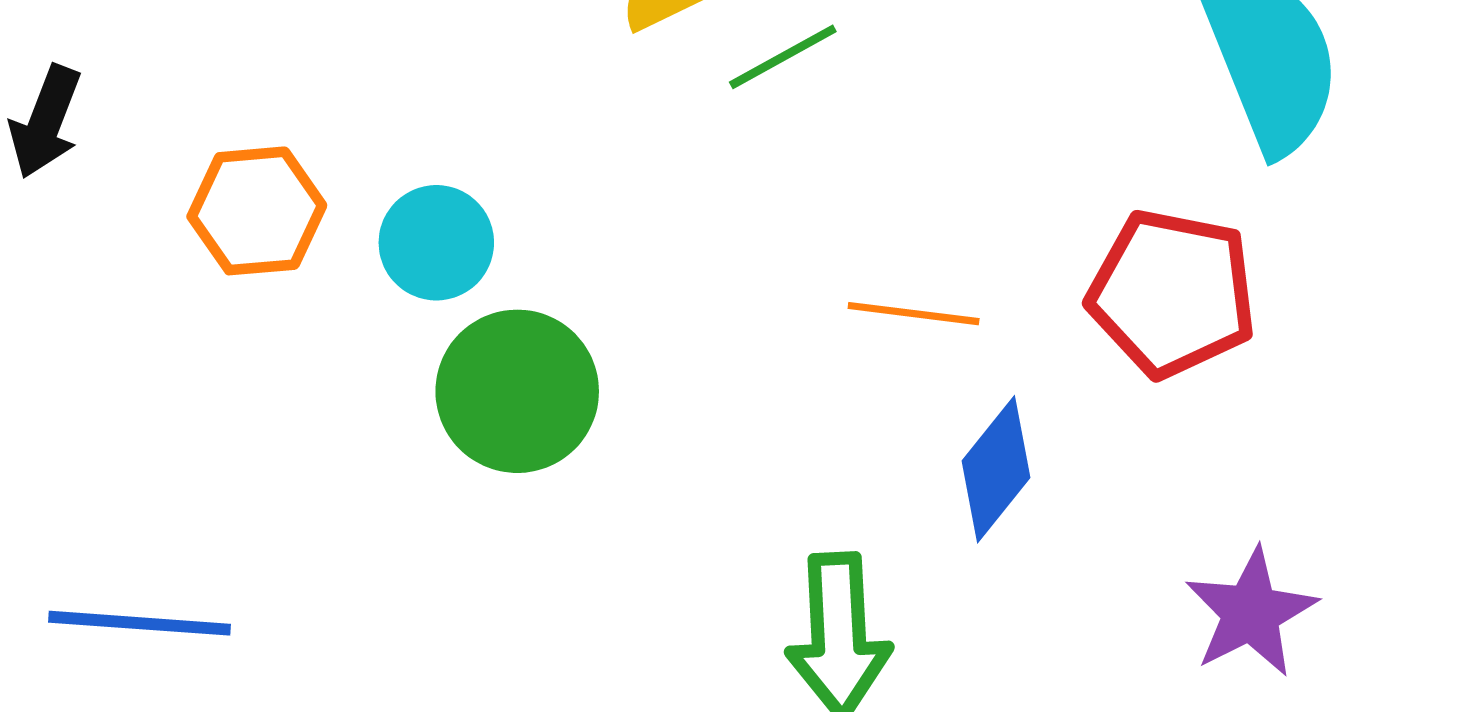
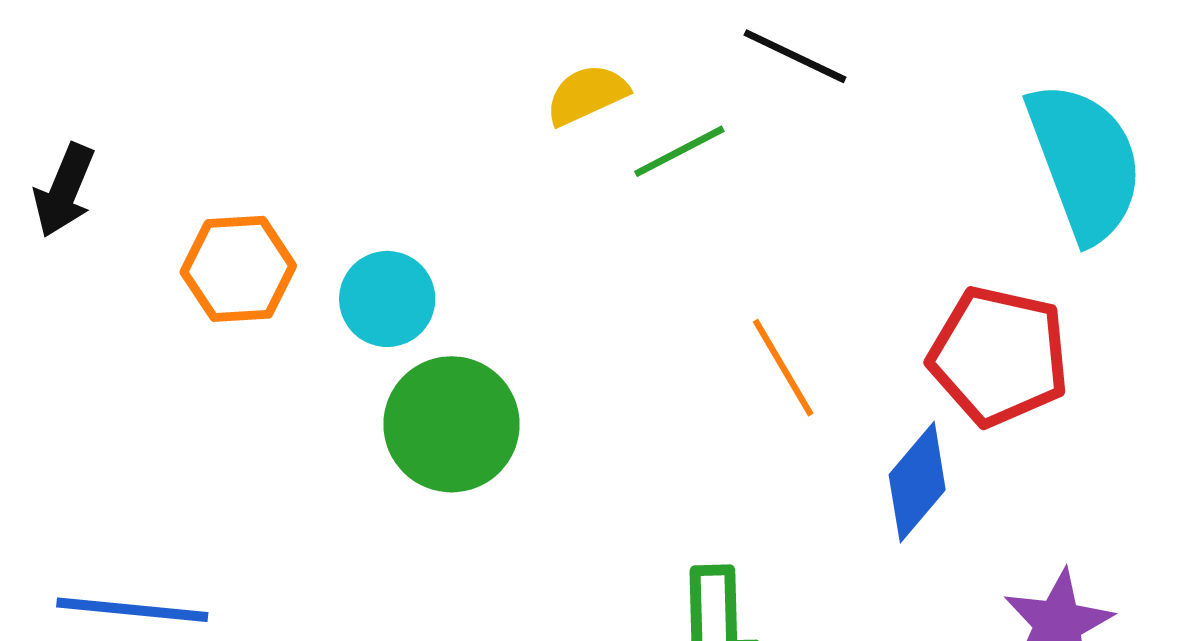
orange line: (914, 314) -> (783, 368), turned 51
blue diamond: (996, 469) -> (917, 482), moved

